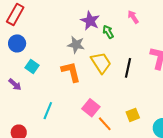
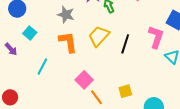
gray star: (76, 45) -> (66, 15), moved
yellow trapezoid: (101, 63) -> (99, 36), turned -110
cyan line: (48, 111) -> (42, 66), moved

